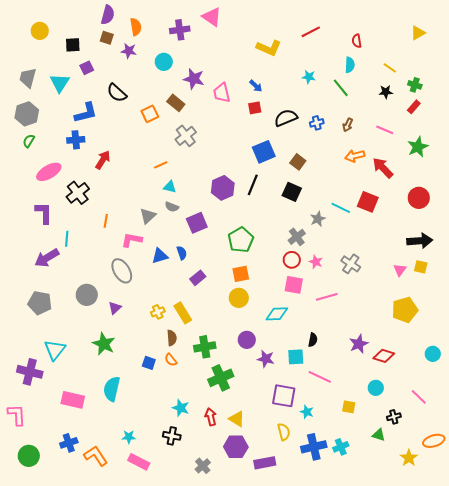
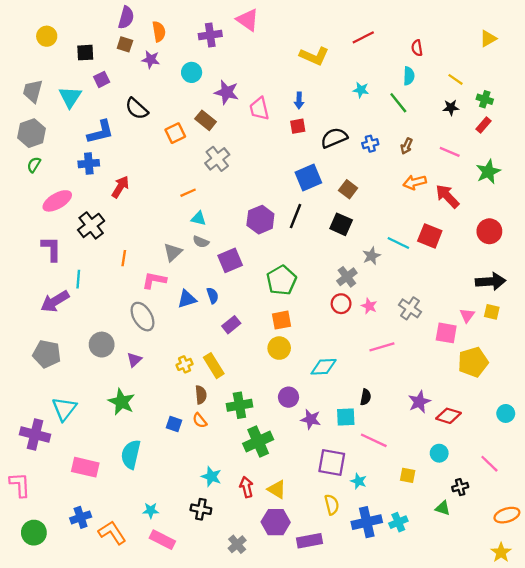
blue arrow: (256, 86) -> (299, 100), turned 48
pink square: (294, 285) -> (446, 333), moved
yellow star: (409, 458) -> (501, 552), moved

